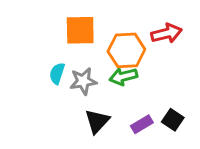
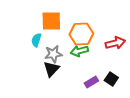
red arrow: (167, 33) -> (115, 43), moved
cyan semicircle: (57, 73) -> (36, 40), moved
black triangle: (97, 121) -> (51, 69), moved

